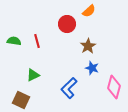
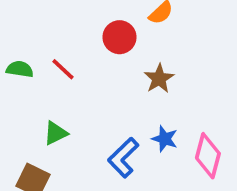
red line: (37, 41) -> (63, 69), turned -32
blue star: (92, 68) -> (165, 139), moved

